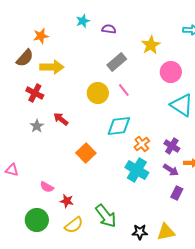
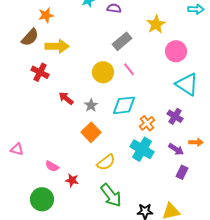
gray star: (37, 126) -> (91, 105), moved
purple cross: (172, 146) -> (175, 116), moved
yellow semicircle: (74, 225) -> (106, 162), moved

